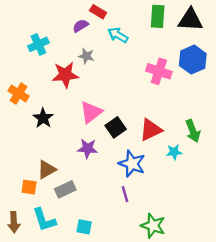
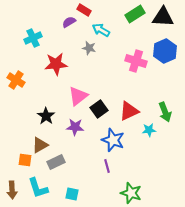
green rectangle: (158, 16) -> (135, 14), turned 54
gray star: (86, 56) -> (89, 48), moved
black star: (43, 118) -> (46, 116), moved

